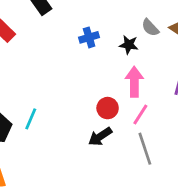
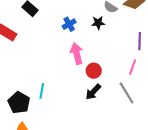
pink arrow: (134, 82) -> (77, 54), moved
pink line: (140, 115) -> (133, 67), moved

